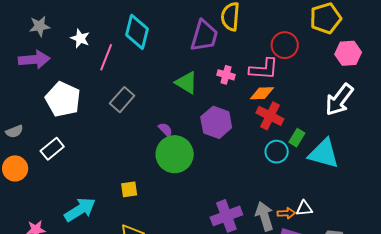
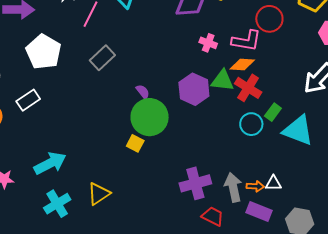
green triangle: (186, 83) -> (222, 81), moved, turned -30
yellow square: (129, 189) -> (135, 143), moved, turned 30

